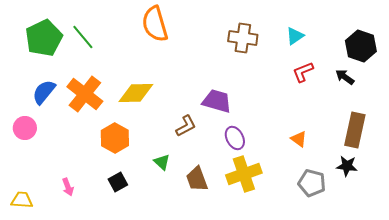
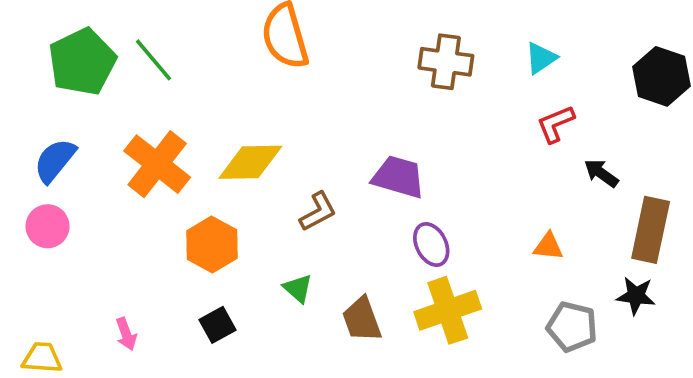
black arrow: (345, 77) -> (601, 173), moved
blue semicircle: (44, 92) -> (55, 160), moved
brown L-shape: (186, 126) -> (318, 212), moved
orange triangle: (299, 139) -> (548, 246), turned -30

